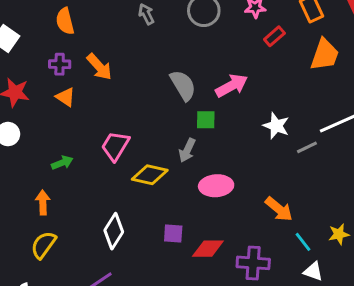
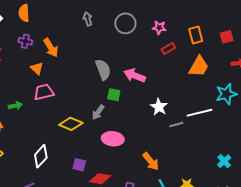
orange semicircle: (65, 21) -> (24, 13), moved
pink arrow: (232, 86) -> (135, 76), turned -140
orange triangle: (66, 97) -> (37, 68), moved
pink trapezoid: (115, 146) -> (44, 92), moved, turned 35

